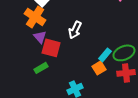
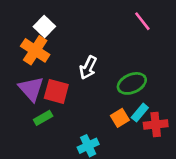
purple triangle: (40, 37) -> (31, 89), moved, size x1.5
green ellipse: (124, 53) -> (132, 83), moved
cyan rectangle: (105, 55) -> (140, 113), moved

